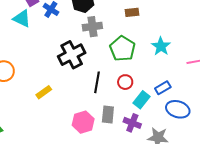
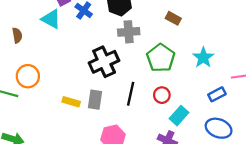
brown rectangle: (132, 12) -> (173, 18), turned 32
blue rectangle: (163, 88) -> (217, 94), moved
yellow rectangle: (44, 92) -> (71, 102), turned 49
gray rectangle: (108, 114) -> (95, 100), moved

